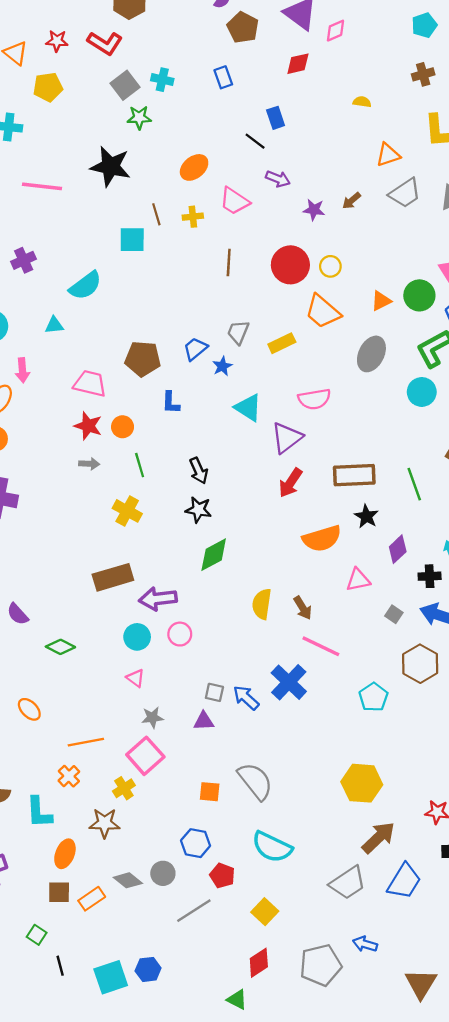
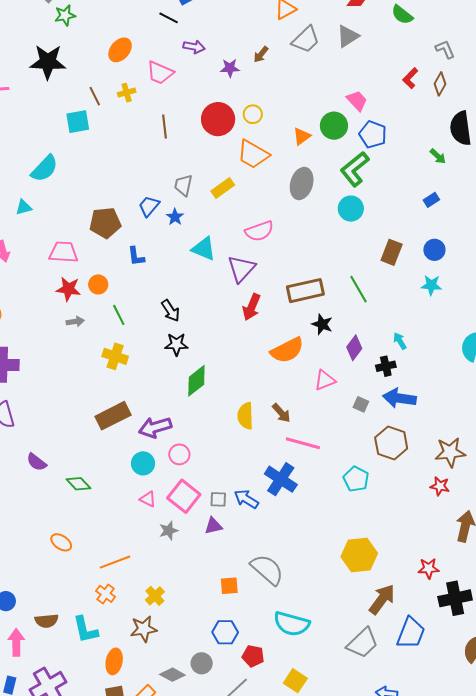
green diamond: (60, 647) -> (78, 484), turned 30
pink square: (145, 756) -> (184, 496), moved

